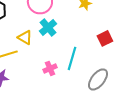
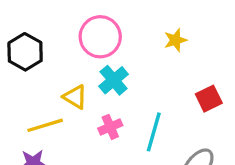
pink cross: (50, 68) -> (110, 127), moved

